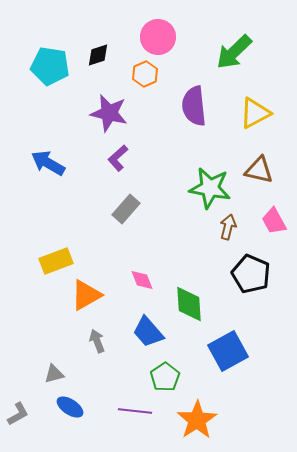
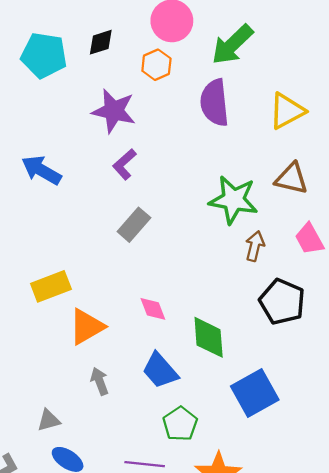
green arrow: (234, 52) -> (232, 45), moved

